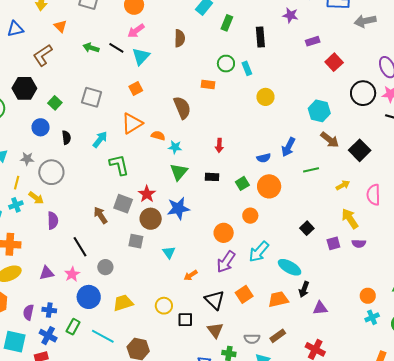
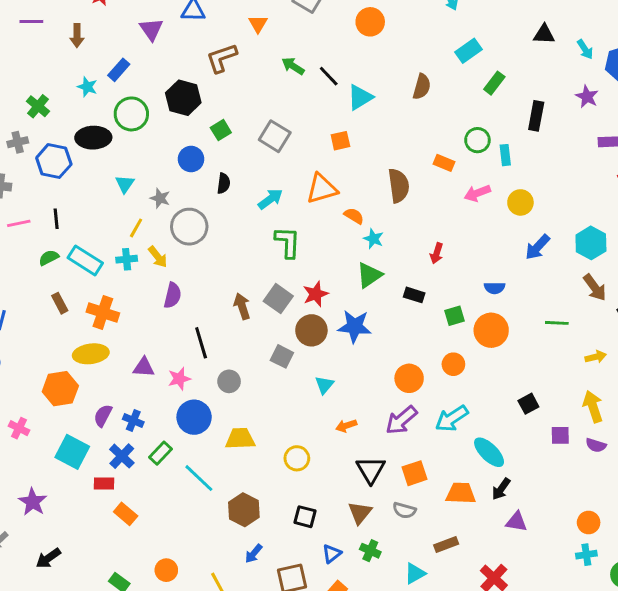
pink arrow: (136, 31) -> (477, 193), moved
blue arrow: (288, 147) -> (537, 247), moved
black square: (185, 320) -> (305, 517), moved
gray semicircle: (252, 339) -> (404, 510), moved

